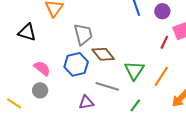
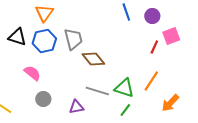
blue hexagon: (76, 64) -> (44, 41), moved
green triangle: (134, 70) -> (124, 88), moved, turned -45
gray circle: (40, 90) -> (43, 99), moved

